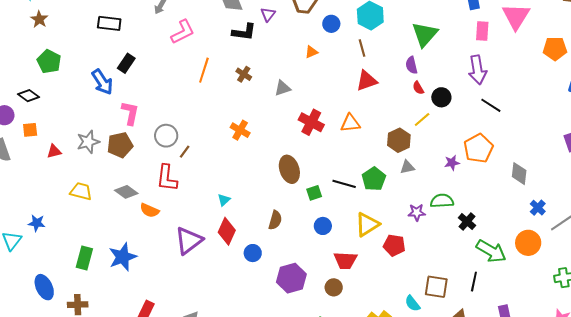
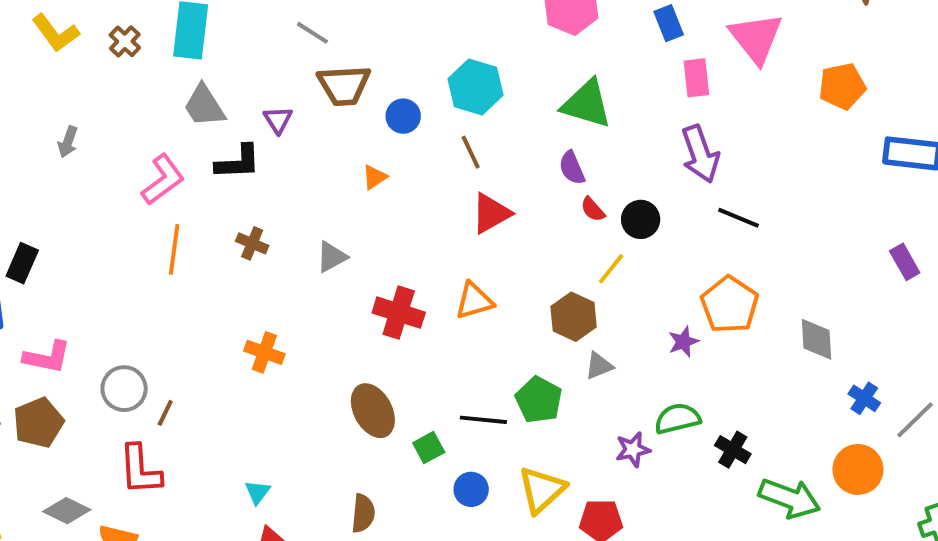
pink L-shape: (183, 32) -> (163, 180), moved
green triangle: (425, 34) -> (587, 104), turned -44
pink L-shape: (130, 113) -> (47, 357), turned 100
blue circle: (323, 226) -> (471, 489), moved

